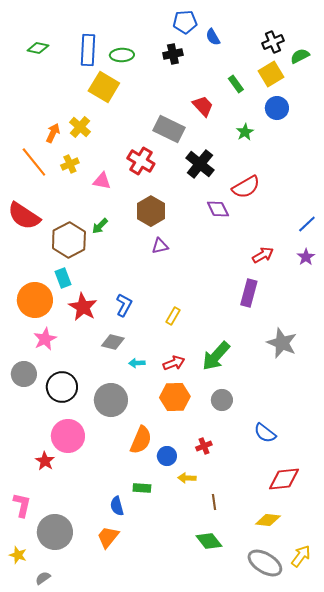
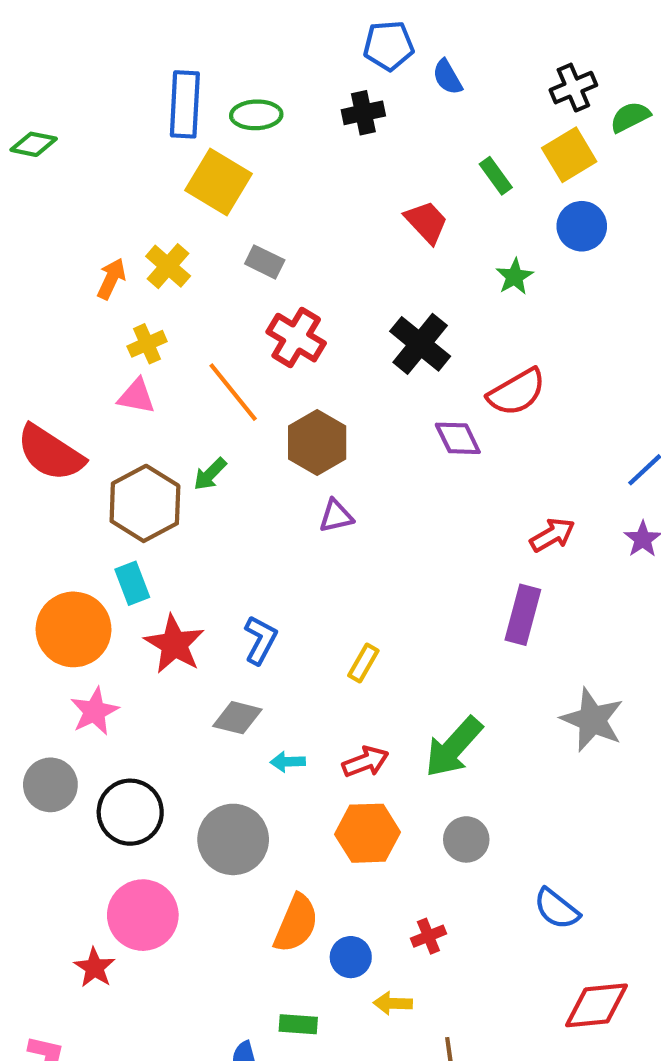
green diamond: (38, 48) -> (34, 144), moved
gray rectangle: (169, 129) -> (265, 262), moved, size x0.6
orange line: (34, 162) -> (233, 392), moved
pink triangle: (102, 181) -> (137, 396), moved

